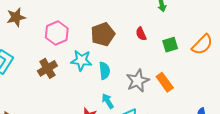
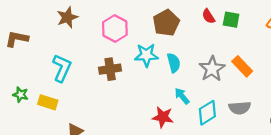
green square: (170, 45) -> (231, 20), moved, turned 35
brown cross: (47, 68) -> (110, 69), turned 30

